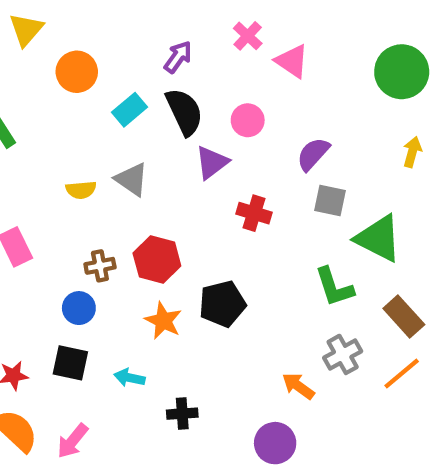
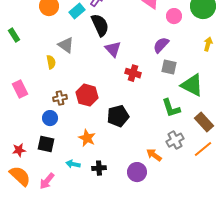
cyan rectangle: (130, 110) -> (77, 11), moved
pink circle: (248, 120) -> (174, 16), moved
purple triangle: (212, 162) -> (113, 49), turned -36
gray triangle: (132, 179) -> (66, 45), moved
yellow semicircle: (81, 190) -> (51, 62), turned -96
orange star: (163, 321) -> (87, 138), moved
cyan arrow: (130, 378) -> (73, 164), moved
purple circle: (275, 443) -> (137, 172), moved

